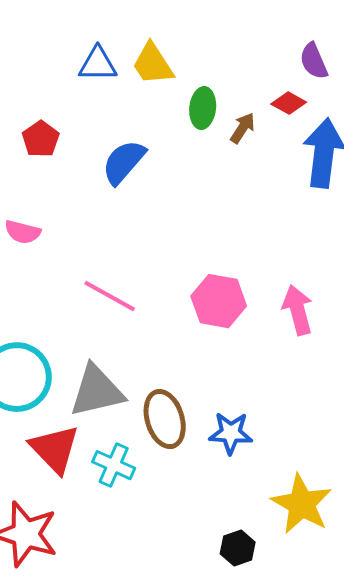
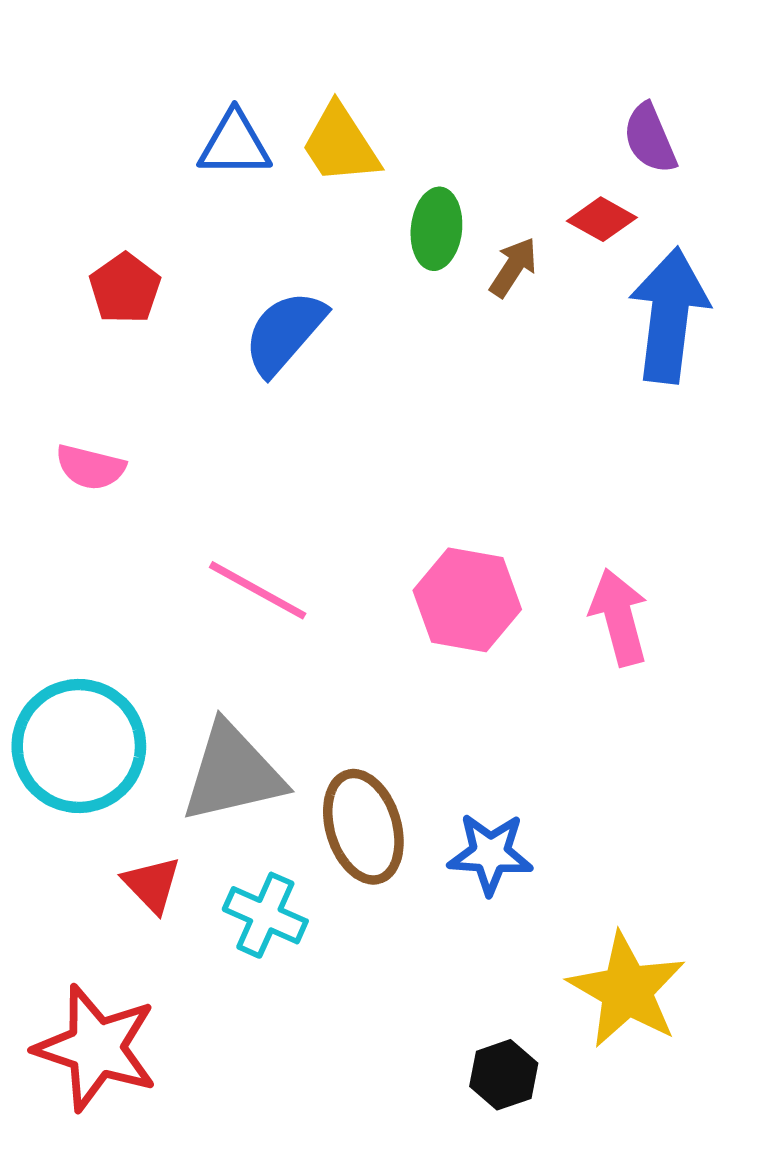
red triangle: (55, 449) -> (152, 884), size x0.6

